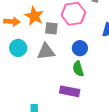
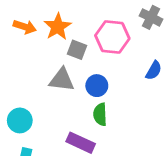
cyan circle: (18, 48) -> (20, 120), moved
blue circle: (80, 48) -> (97, 86), moved

